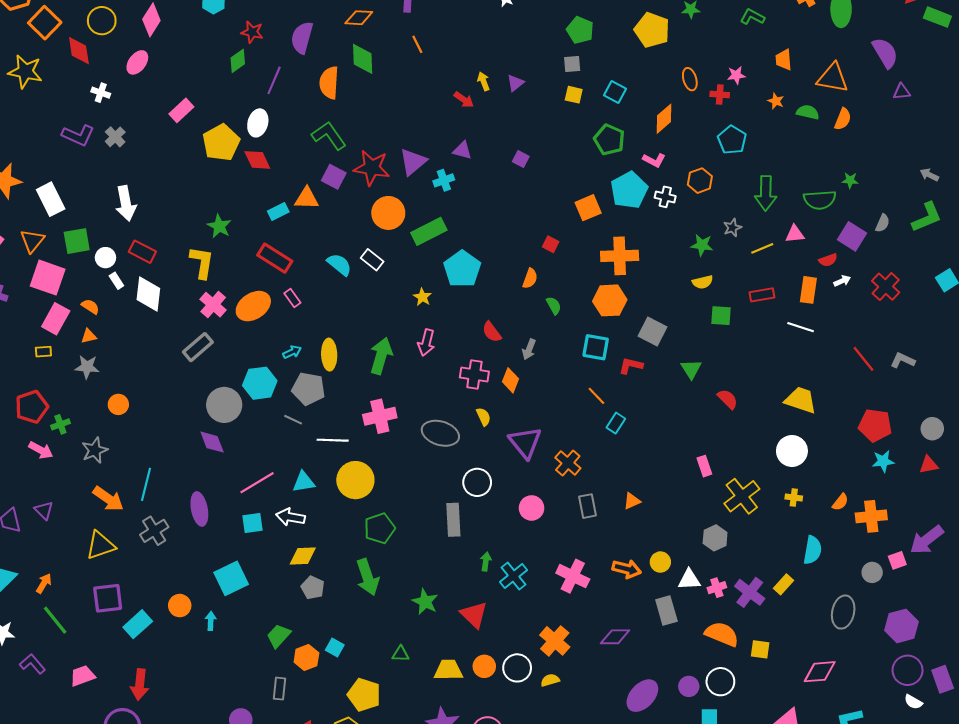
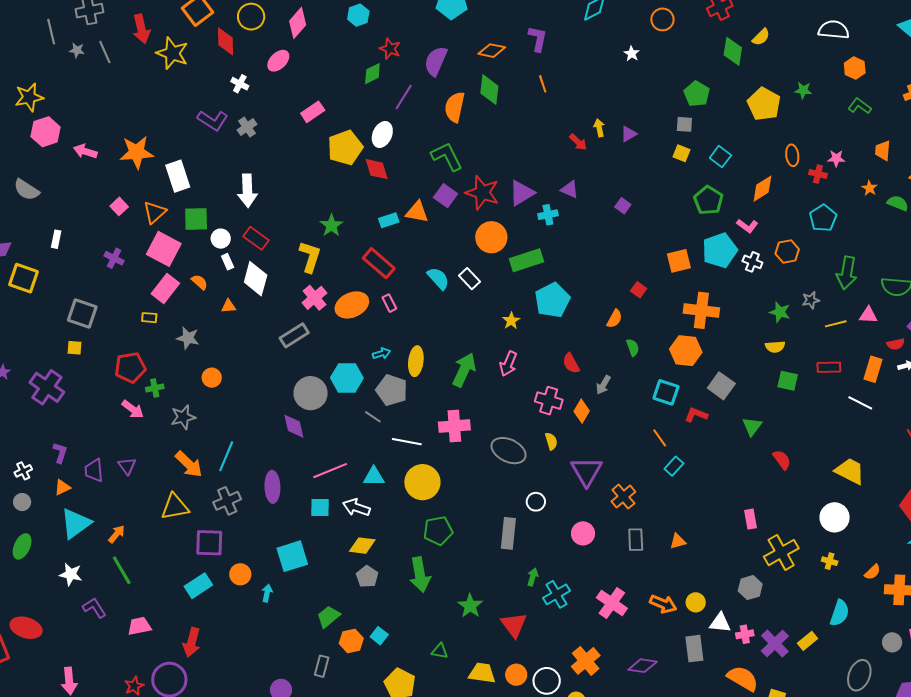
orange triangle: (89, 336) -> (229, 306), moved
white circle: (477, 482) -> (536, 502), size x0.7
purple square: (108, 598) -> (209, 543), moved

